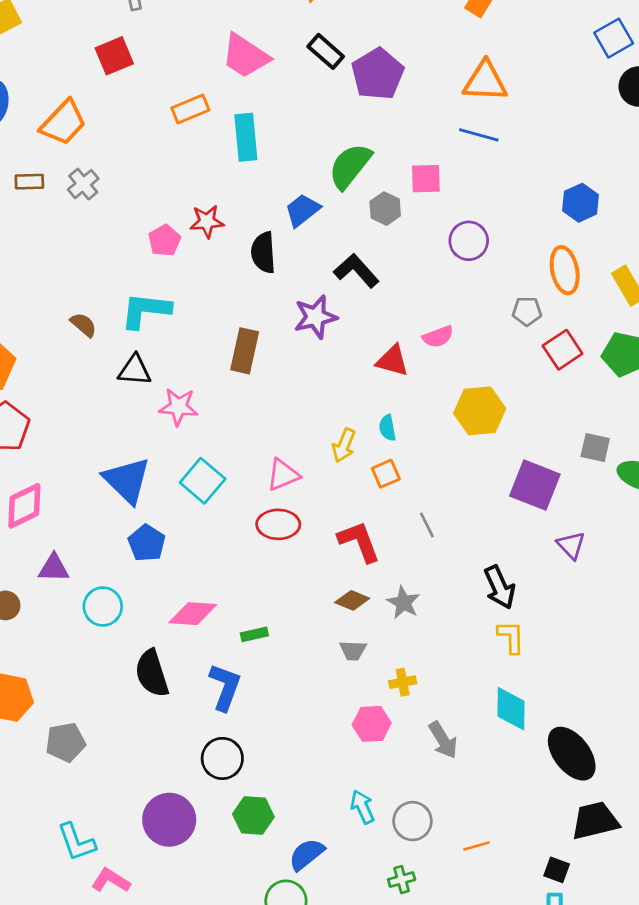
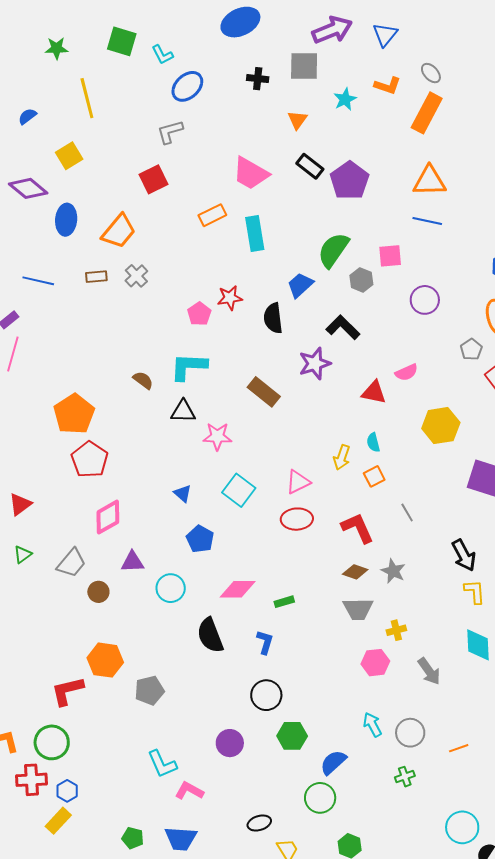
gray pentagon: (527, 311) -> (471, 349), turned -30
brown rectangle: (245, 351) -> (264, 392), turned -60
blue triangle: (127, 480) -> (183, 493), size x0.5
gray trapezoid: (353, 650) -> (358, 609), size x1.5
blue L-shape: (225, 687) -> (265, 642), size x0.7
purple circle: (169, 820) -> (230, 743), size x0.7

